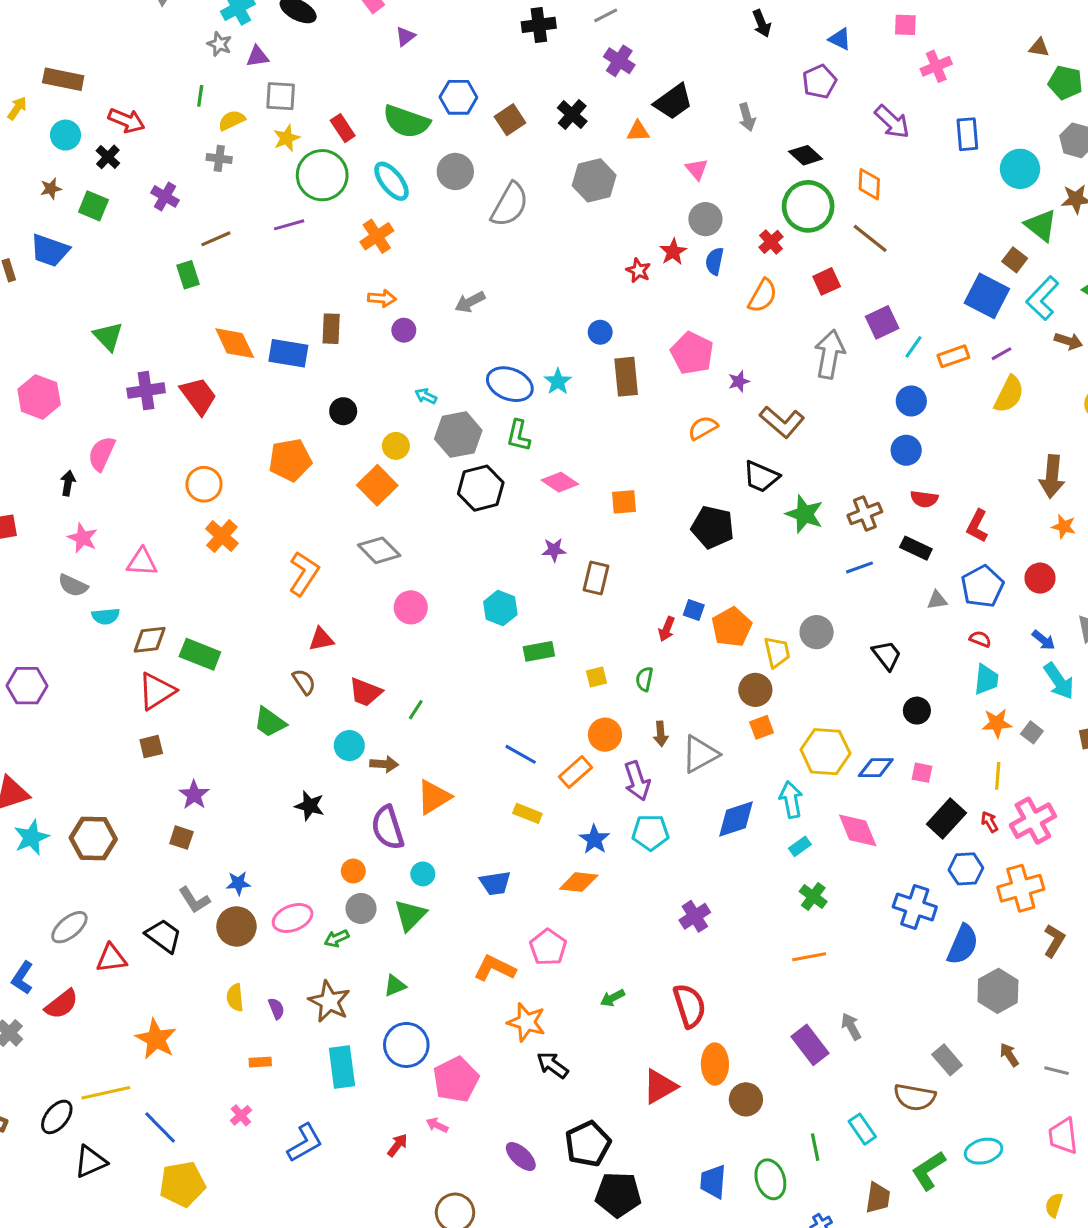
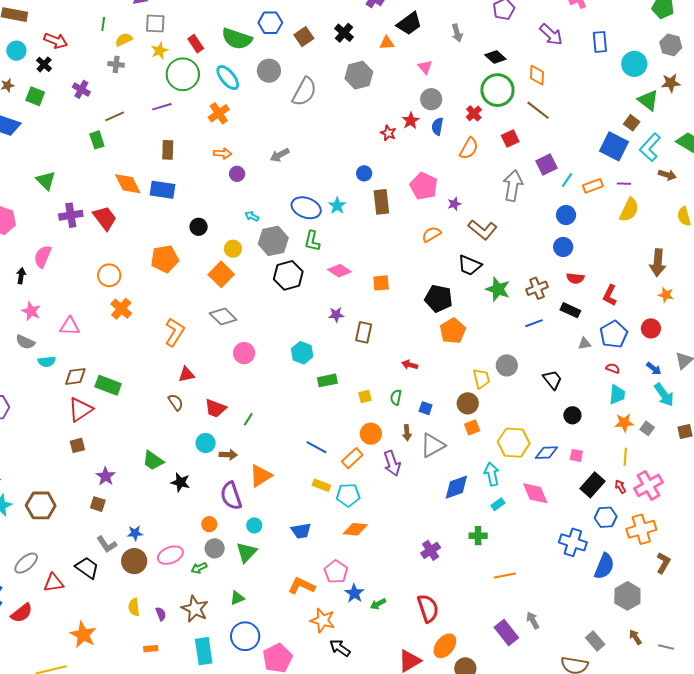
brown rectangle: (331, 329) -> (168, 150), moved
purple line: (1001, 354) -> (624, 184), turned 32
blue square: (694, 610) -> (426, 408), moved
orange pentagon: (732, 627) -> (453, 331), moved
red arrow: (667, 629) -> (410, 365), turned 84
green trapezoid: (270, 722) -> (153, 461), moved
cyan pentagon: (650, 832) -> (348, 495), moved
blue star: (594, 839) -> (354, 593), moved
green cross: (813, 896) -> (478, 536), moved, turned -36
orange ellipse: (715, 1064) -> (445, 646), turned 40

